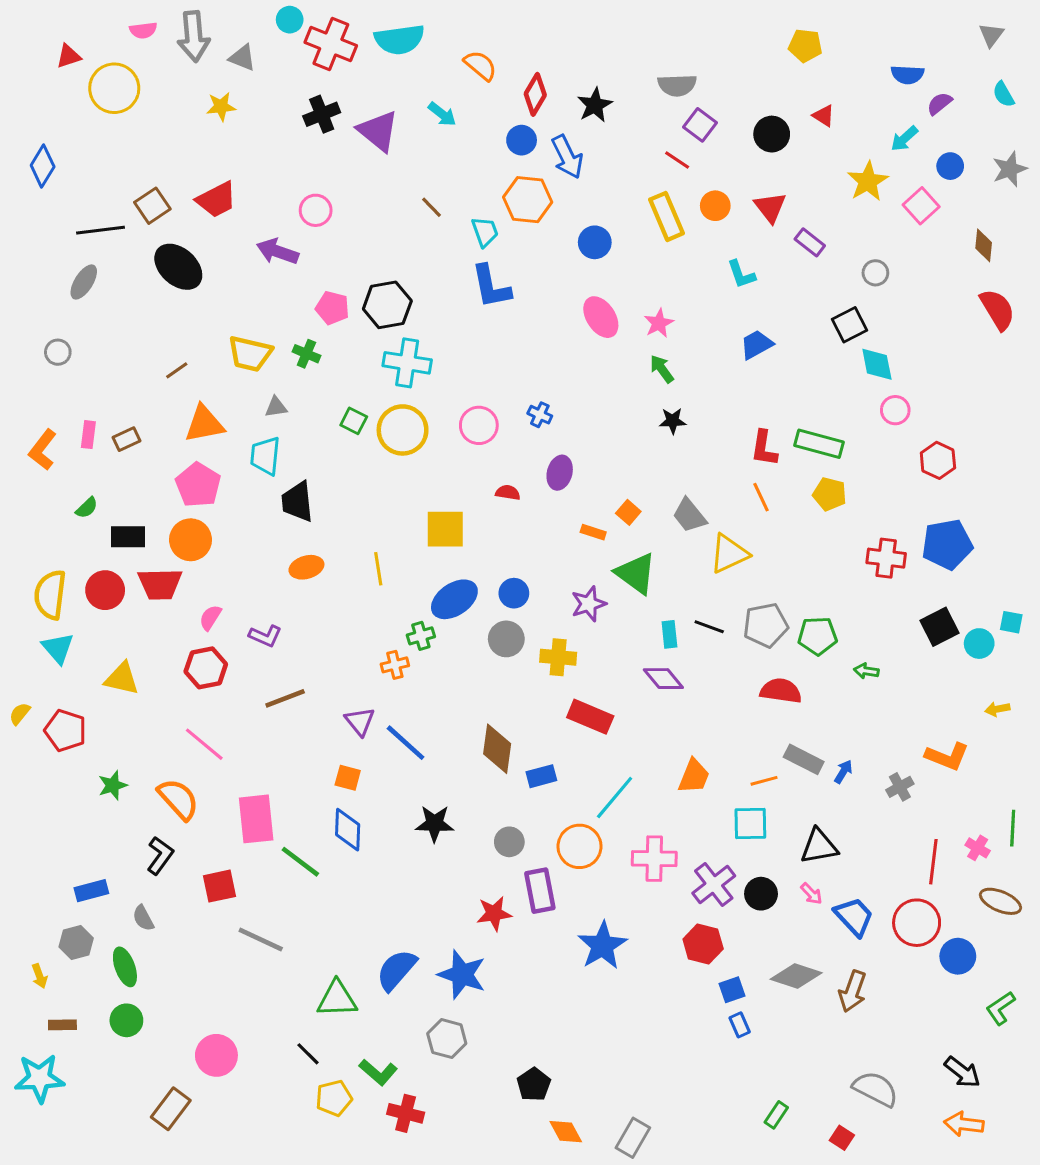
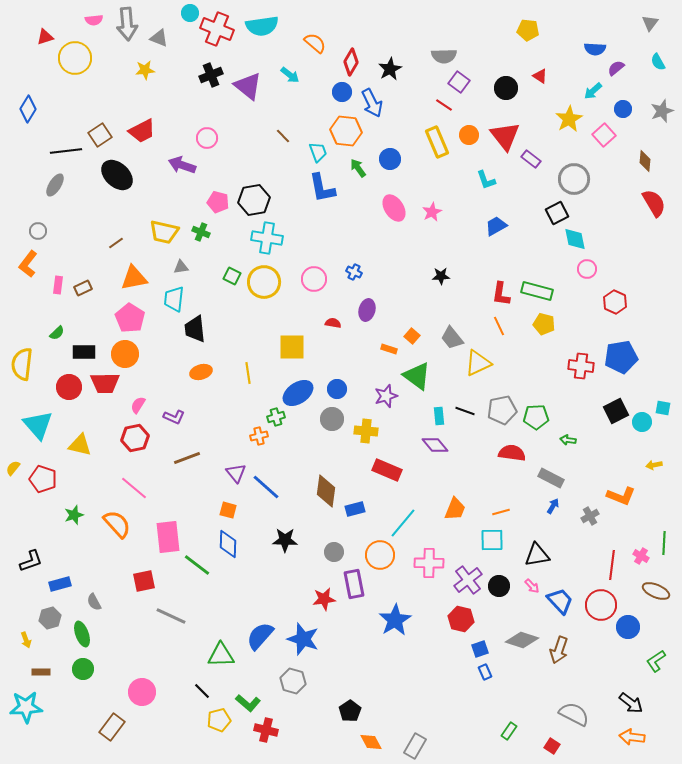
red triangle: (770, 207) -> (505, 136), size x1.4
gray circle: (875, 273) -> (574, 179), size x1.8
green arrow: (662, 369) -> (358, 168), moved
orange L-shape: (43, 450) -> (28, 264), moved
yellow semicircle: (50, 595) -> (22, 364), moved
cyan triangle: (58, 648) -> (38, 425), size x1.4
gray rectangle: (804, 759) -> (551, 478), moved
black L-shape: (160, 856) -> (31, 561), moved, turned 35

